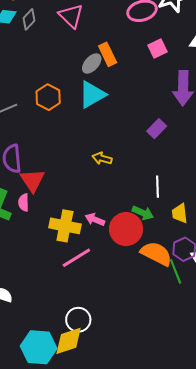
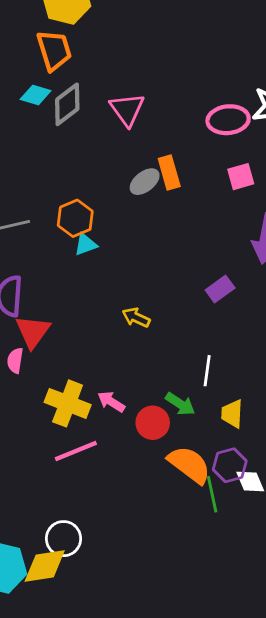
gray diamond: (29, 19) -> (67, 104), size x1.4
cyan triangle: (92, 95) -> (86, 244), moved, size x0.6
red circle: (126, 229) -> (153, 423), size x0.7

